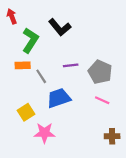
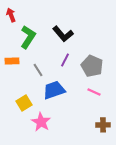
black L-shape: (60, 27) -> (63, 34), moved
orange rectangle: (23, 65) -> (12, 61), moved
purple line: (71, 65) -> (65, 60), turned -56
pink star: (44, 133) -> (41, 122), turned 30

